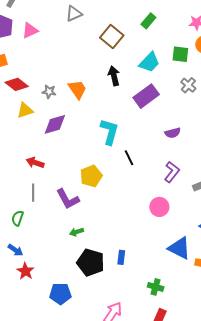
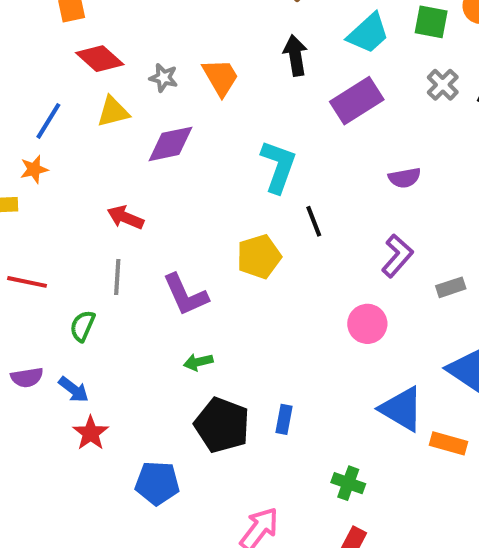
yellow pentagon: (91, 176) -> (259, 257), moved

